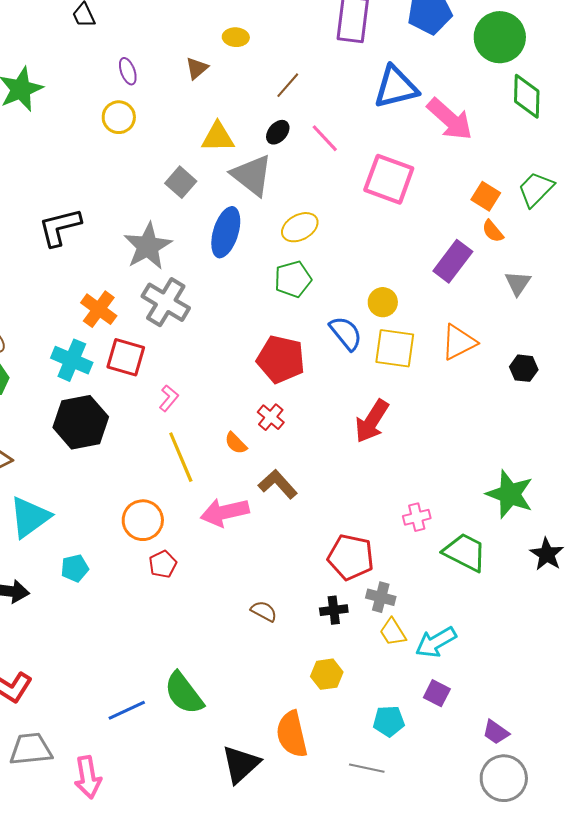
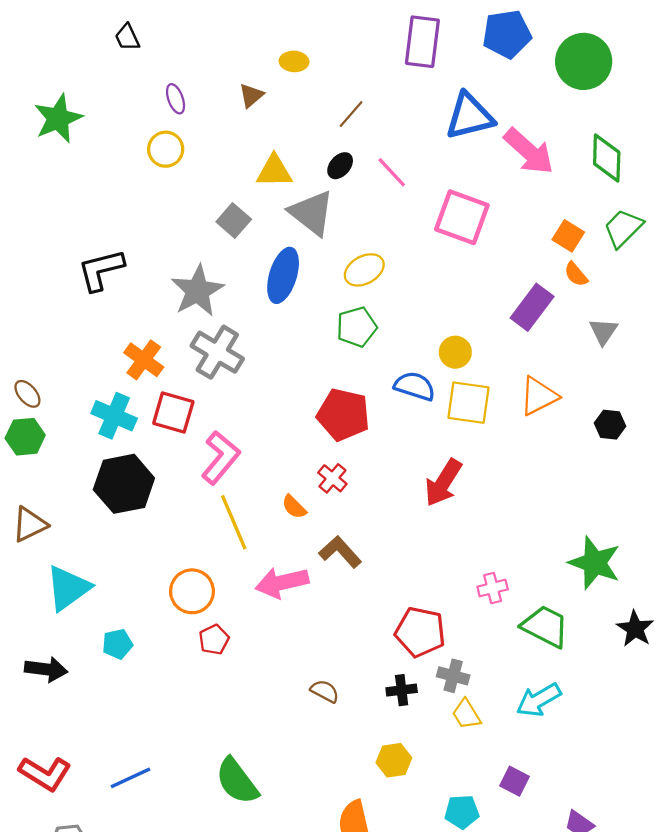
green diamond: (527, 96) -> (607, 158), moved
blue semicircle: (346, 333) -> (415, 386), turned -33
pink L-shape: (169, 398) -> (221, 457), size x1.8
cyan arrow: (436, 642) -> (539, 700), moved
blue line: (127, 710) -> (131, 778), moved

